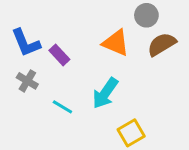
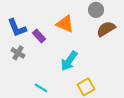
orange triangle: (116, 43) -> (65, 24), moved
cyan line: (62, 107) -> (41, 88), moved

